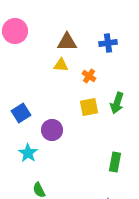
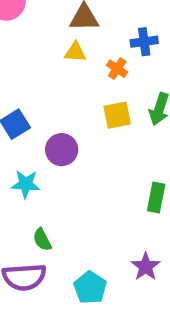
blue cross: (108, 43) -> (144, 42), moved
cyan star: (28, 153) -> (26, 184), turned -30

